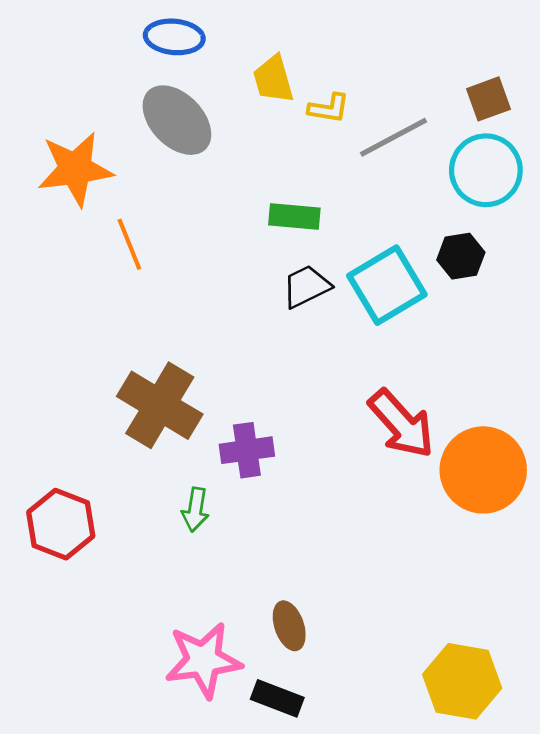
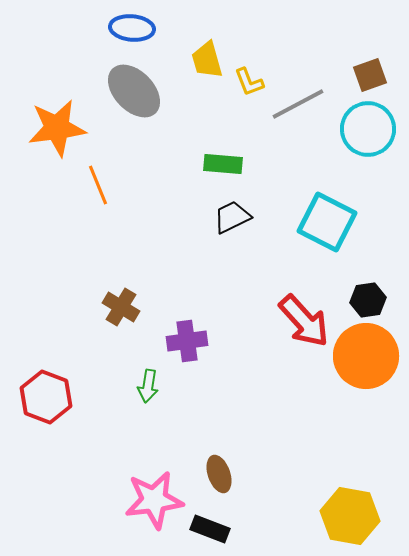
yellow L-shape: (329, 108) -> (249, 82), turned 60
black hexagon: (461, 256) -> (368, 300), moved
cyan square: (387, 285) -> (327, 222), moved, turned -32
brown cross: (160, 405) -> (121, 307), size x0.6

